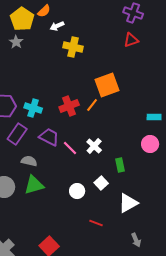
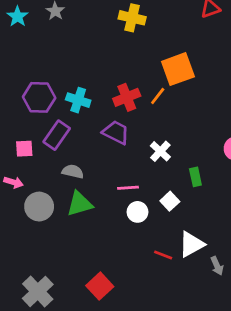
purple trapezoid: (49, 137) -> (116, 132), moved
pink line: (70, 148) -> (128, 188), moved, turned -49
white triangle: (128, 203) -> (191, 244), moved
gray arrow: (136, 240) -> (217, 266), moved

